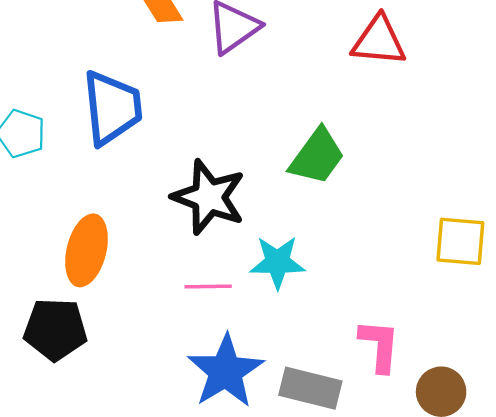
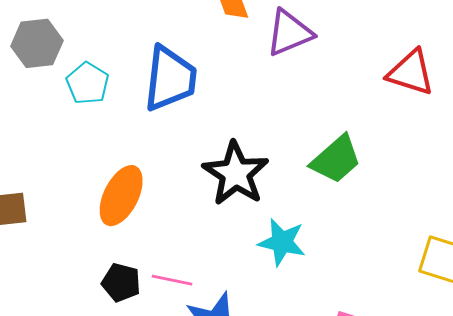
pink line: (208, 287) -> (172, 280), moved
black pentagon: (55, 329) -> (121, 283), moved, size x0.7

